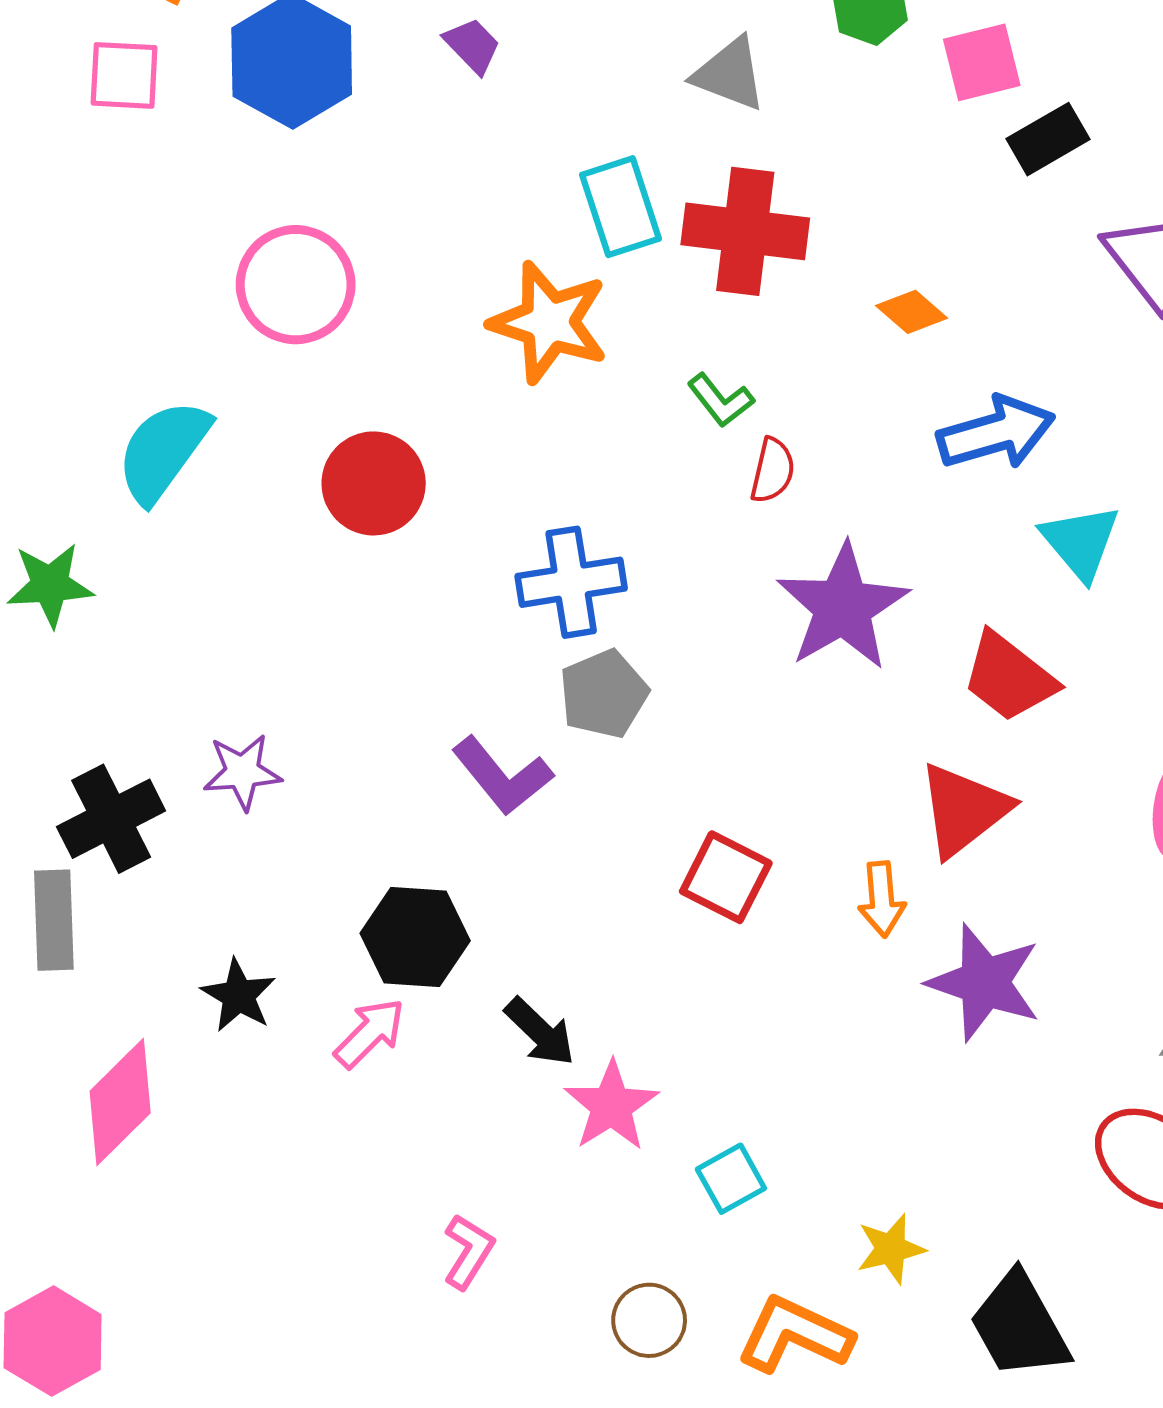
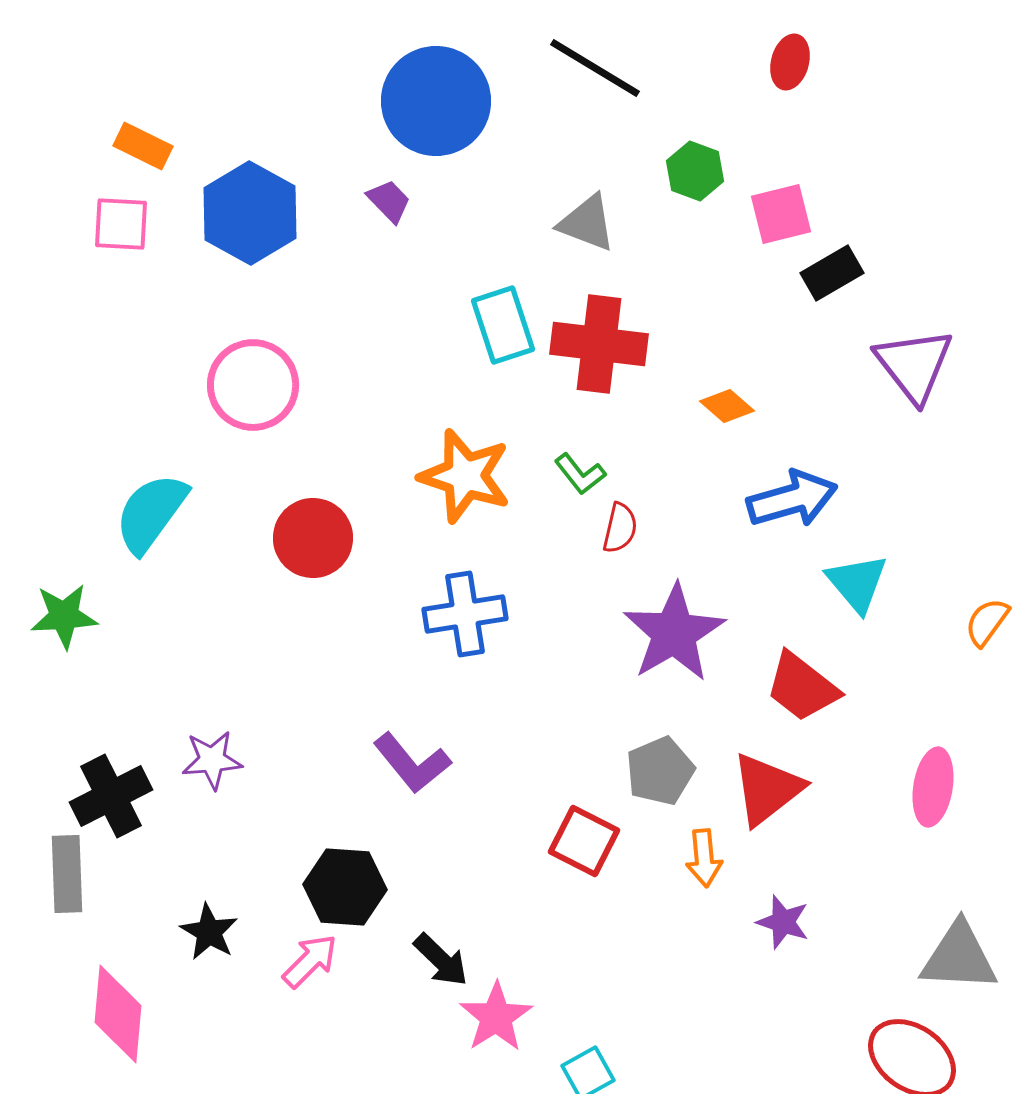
orange star: (549, 322) -> (465, 476), moved
gray pentagon: (604, 694) -> (660, 771), moved
purple star: (984, 982) -> (783, 922), size x0.6
pink diamond: (120, 1102) -> (118, 1014), turned -40

